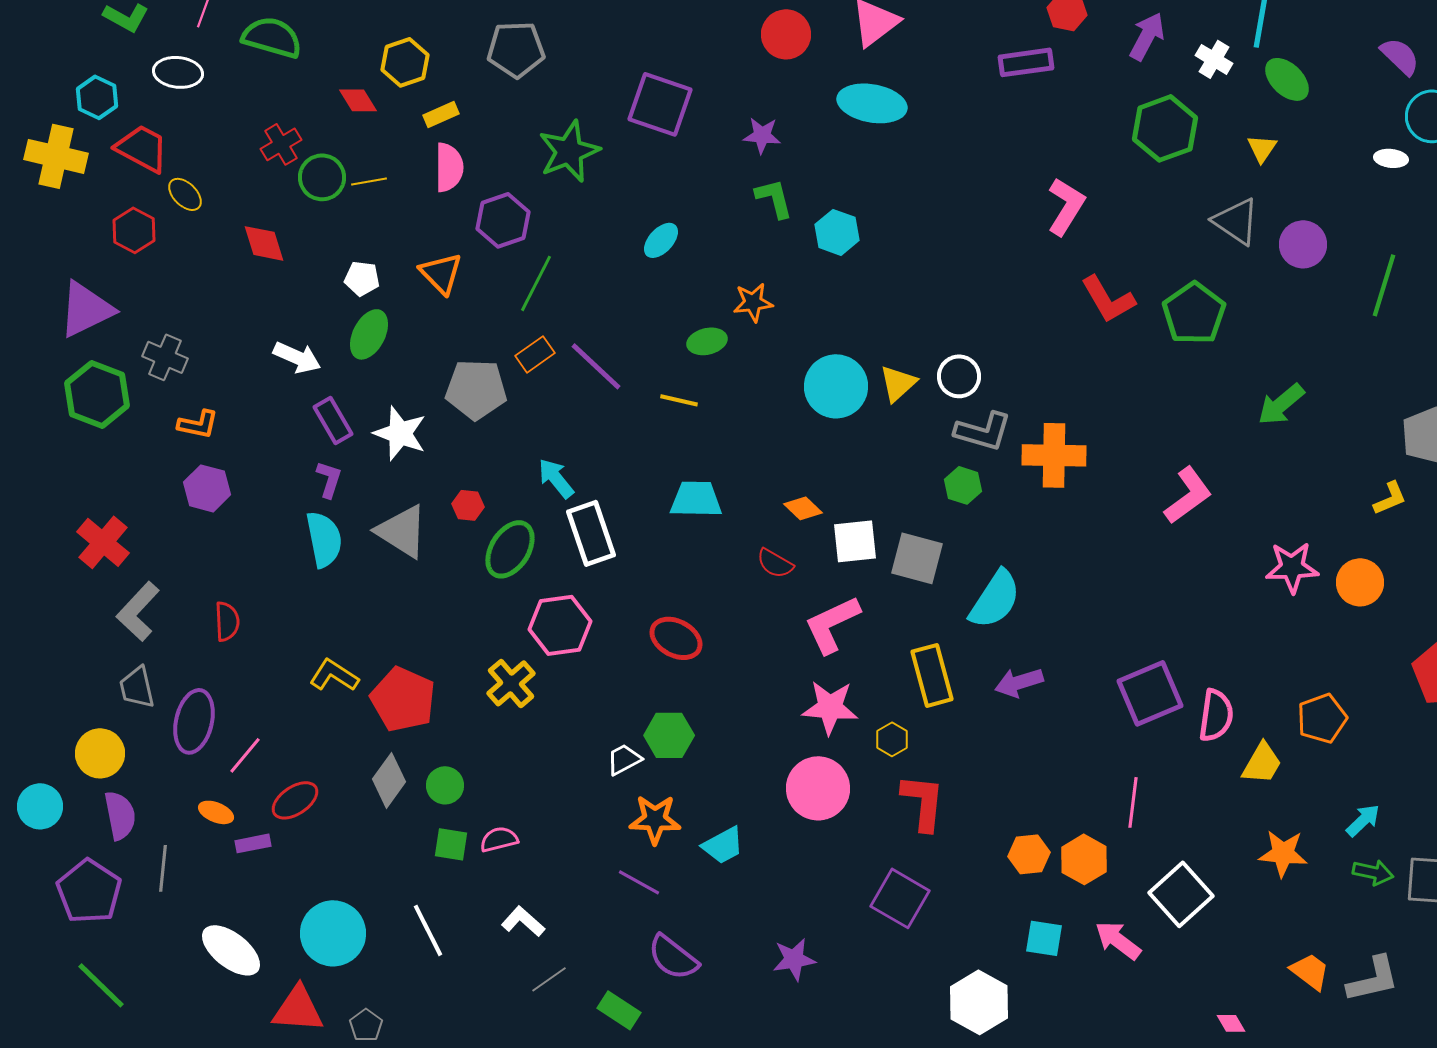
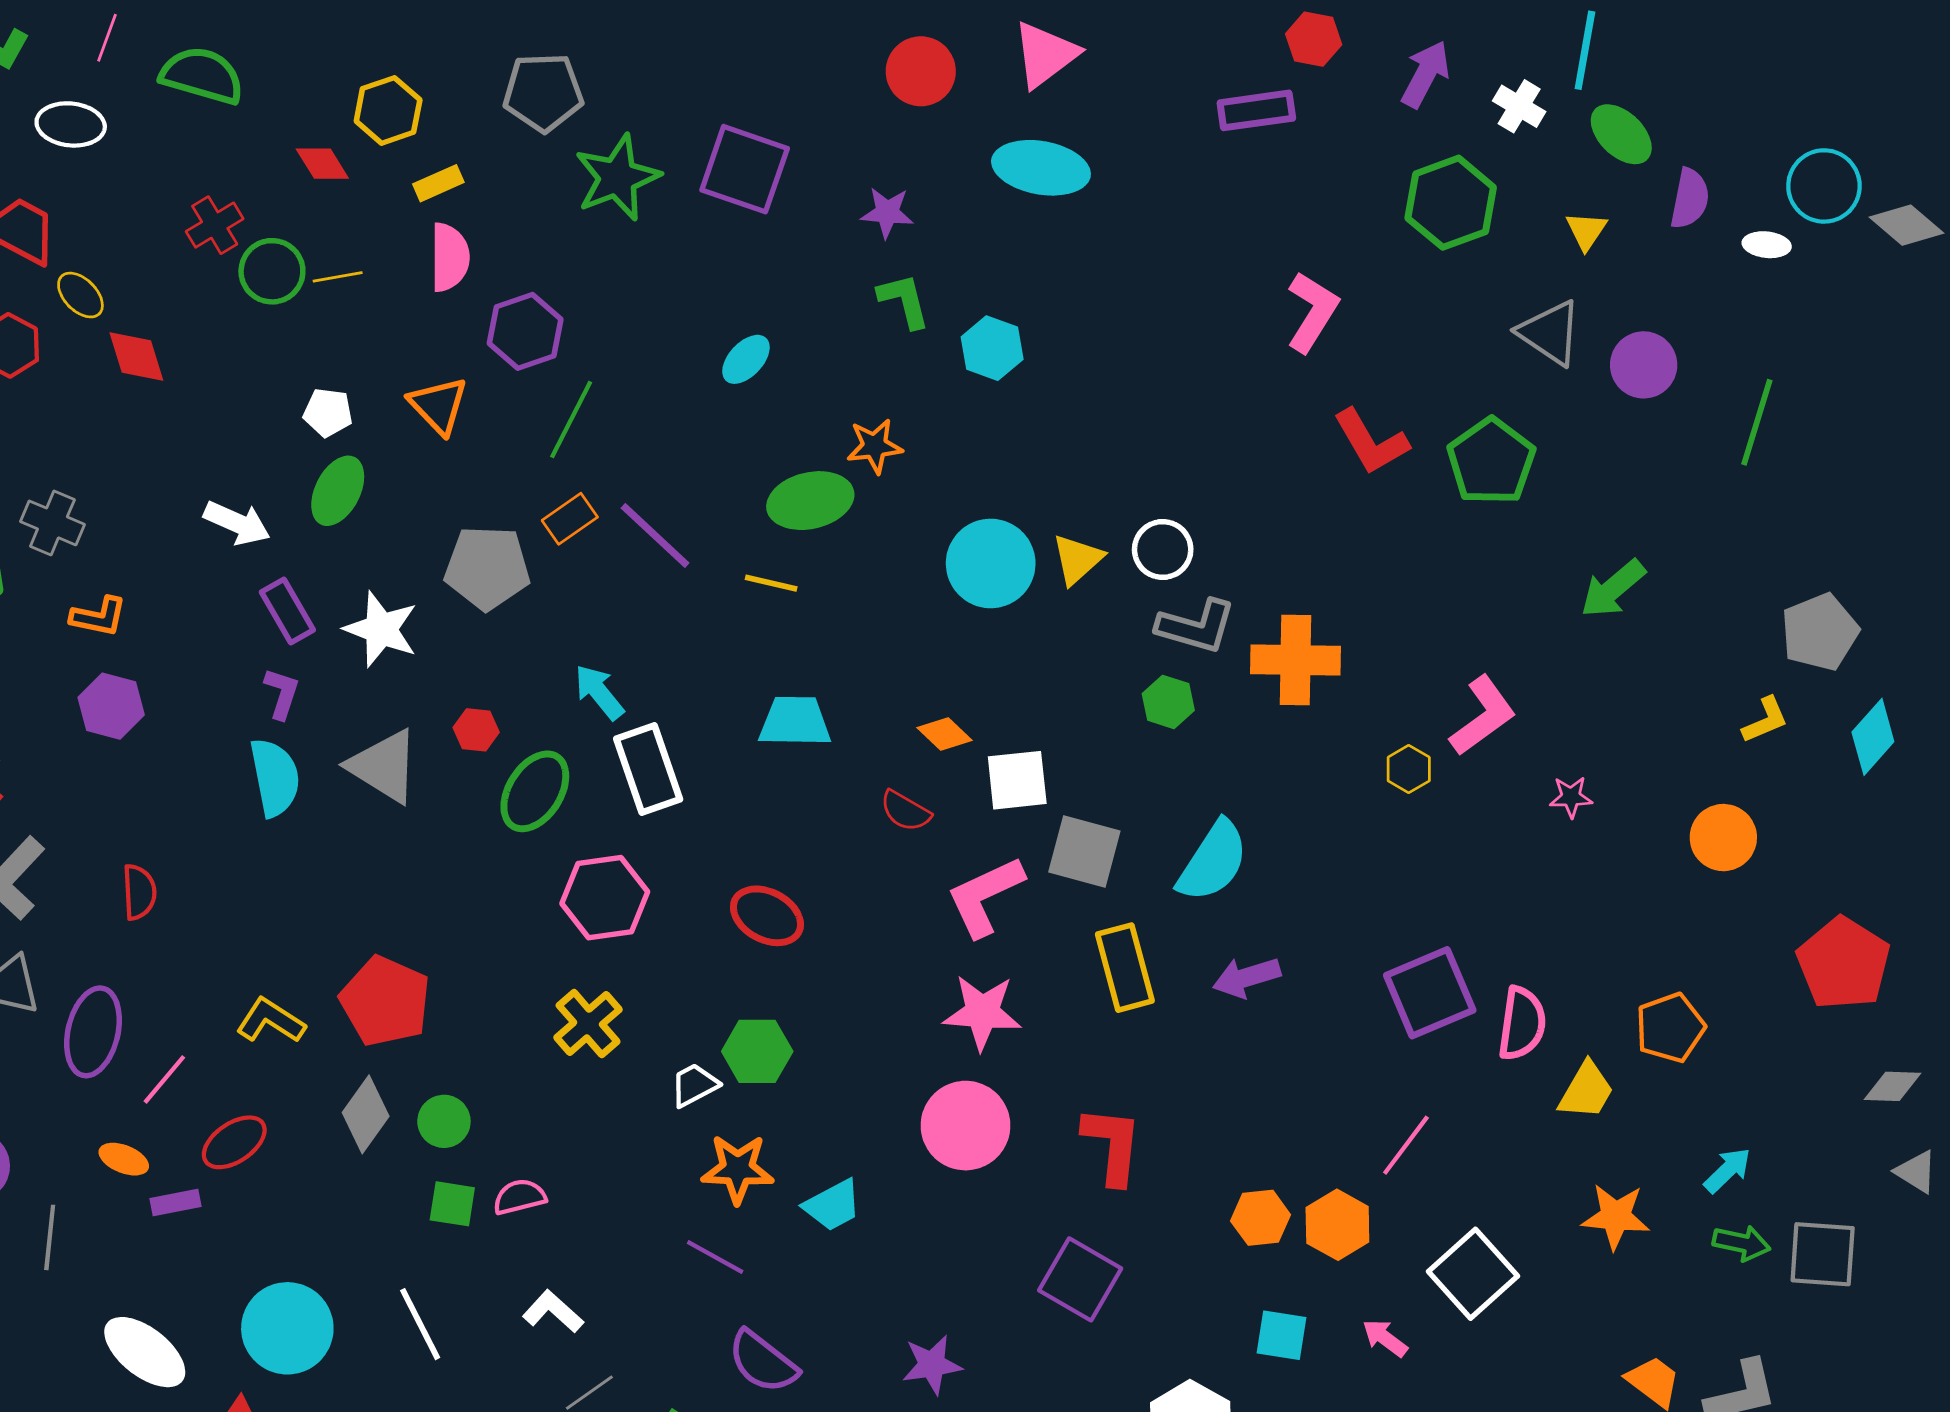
purple semicircle: (1400, 56) -> (1690, 199), moved, turned 57
green star: (569, 151) -> (617, 178), moved
red diamond: (264, 243) -> (136, 357), moved
green ellipse: (707, 341) -> (810, 501), size x1.5
gray square: (917, 558) -> (1084, 852), moved
pink star: (1292, 567) -> (1571, 797), moved, size x0.6
yellow L-shape: (334, 675) -> (271, 1021), moved
yellow cross: (511, 683) -> (588, 1023), moved
yellow hexagon: (892, 739) -> (1409, 769), moved
pink line: (1133, 802) -> (1406, 1145), turned 30
pink arrow: (1118, 940) -> (1385, 1338), size x0.7

